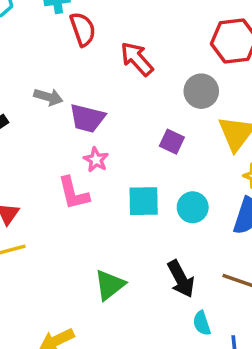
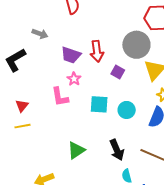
red arrow: (137, 59) -> (97, 51), moved, turned -150
gray circle: (201, 91) -> (136, 45), size x1.4
gray arrow: (48, 97) -> (40, 34), moved

